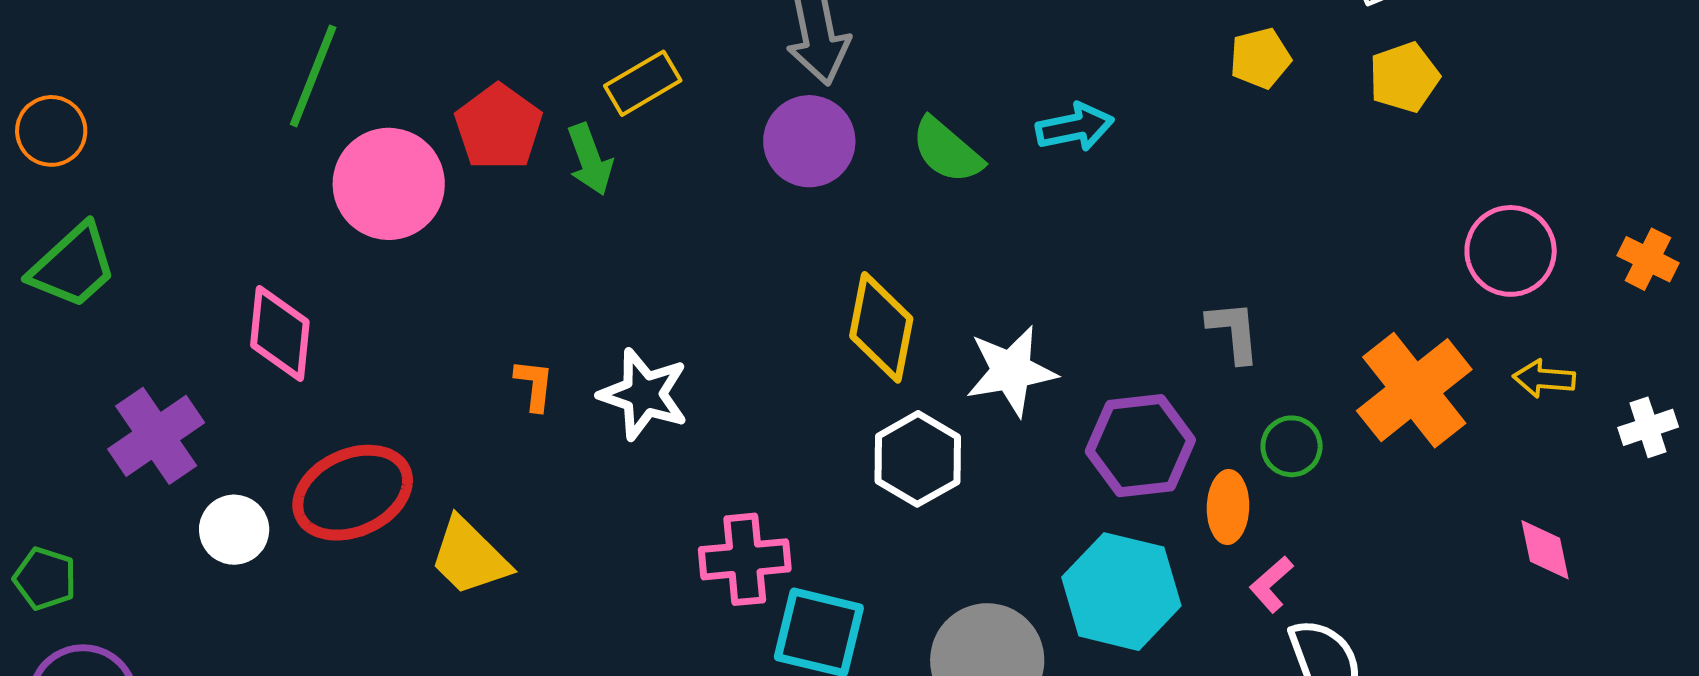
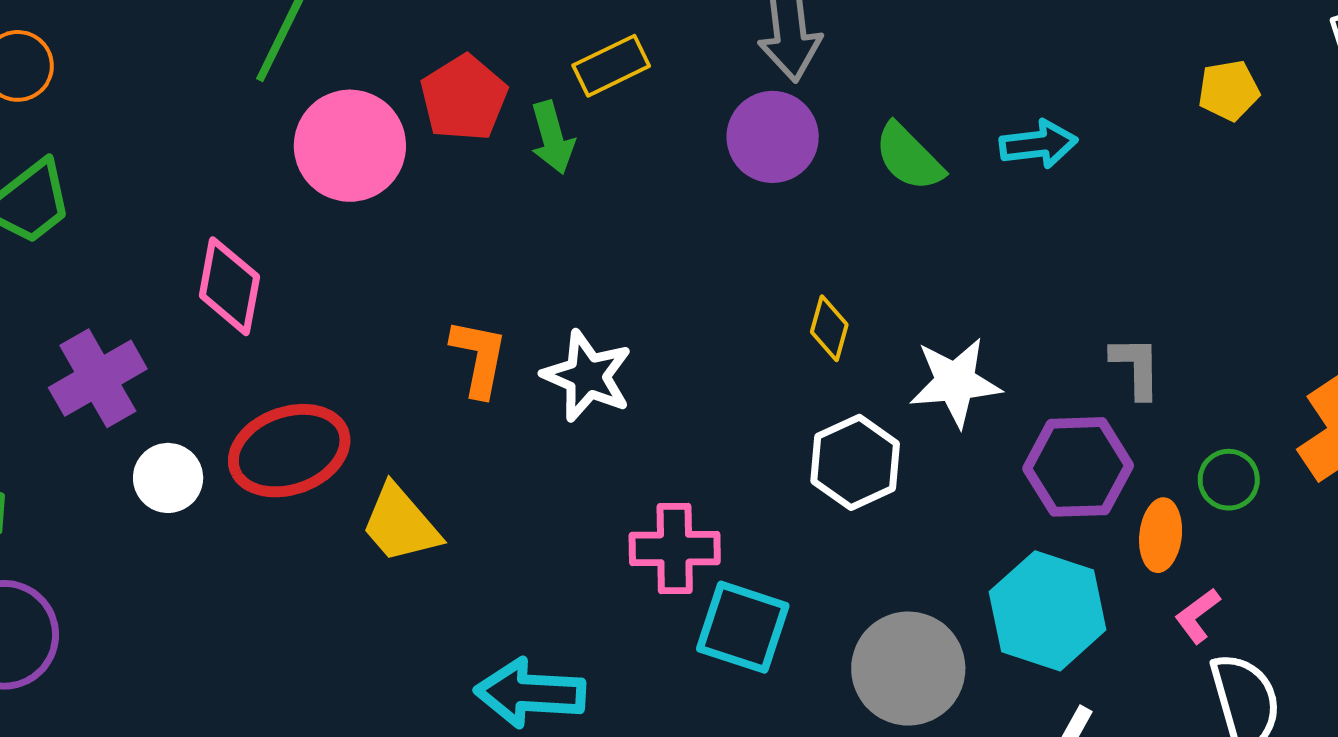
yellow diamond: (881, 327) -> (829, 328), size x0.6
gray L-shape: (1234, 332) -> (1136, 367), moved
orange L-shape: (534, 385) -> (479, 358), size x1.5

